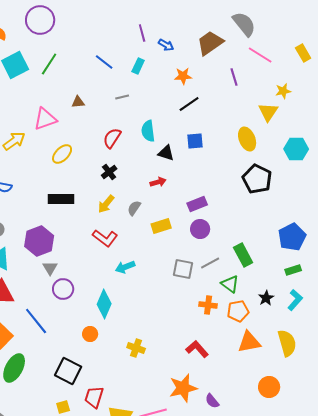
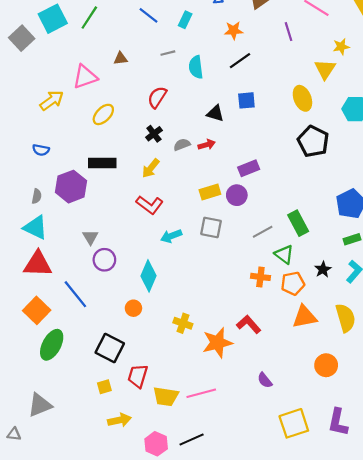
cyan semicircle: (148, 131) -> (196, 67), moved
gray semicircle: (134, 208) -> (182, 145), moved, turned 35
purple circle: (200, 229) -> (237, 195), moved
purple hexagon: (39, 241) -> (71, 187), moved
gray square: (183, 269) -> (211, 227), moved
orange star: (183, 388) -> (217, 343), moved

